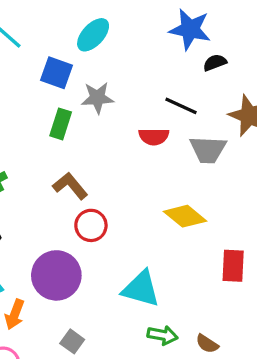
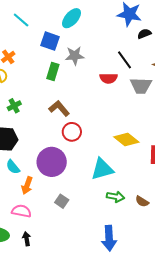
black line: (181, 106) -> (125, 60), turned 30
yellow diamond: (185, 216) -> (126, 139), moved
cyan triangle: (141, 289) -> (102, 169), turned -30

